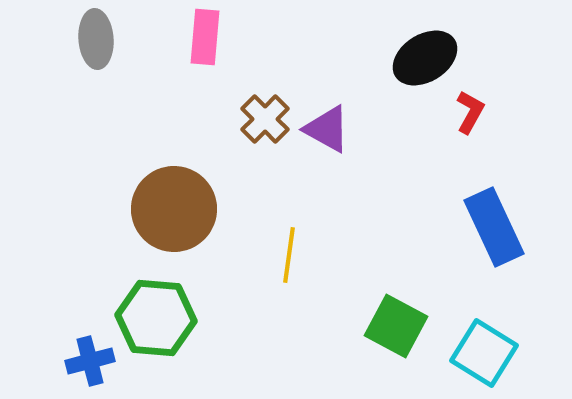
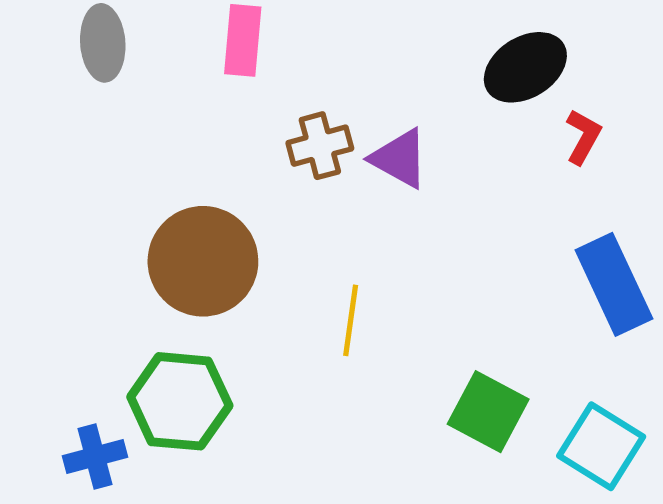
brown cross: (265, 119) -> (320, 146), turned 30

